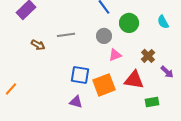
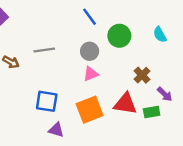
pink triangle: (115, 55) -> (91, 74), moved
blue square: (80, 75) -> (47, 101), moved
green rectangle: (152, 102) -> (152, 112), moved

